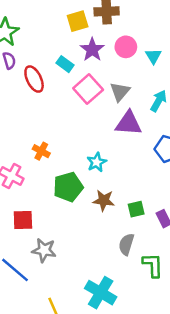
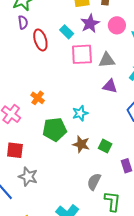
pink square: (88, 89) -> (82, 54), turned 30
gray triangle: (120, 92) -> (107, 60), turned 36
purple triangle: (129, 123) -> (110, 86), size x0.7
green square: (136, 209) -> (105, 146), moved, turned 32

